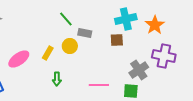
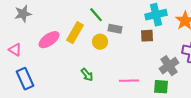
yellow rectangle: (48, 53) -> (75, 33), moved, size x1.5
pink ellipse: (19, 59) -> (49, 40), moved
green arrow: (57, 79) -> (87, 75), turned -40

